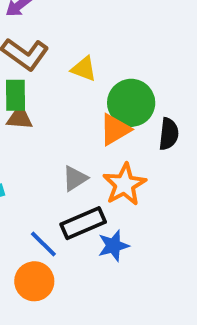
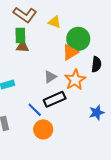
black semicircle: (169, 134) -> (96, 64), moved
blue star: (113, 246) -> (97, 113), moved
orange circle: (34, 281) -> (43, 129), moved

